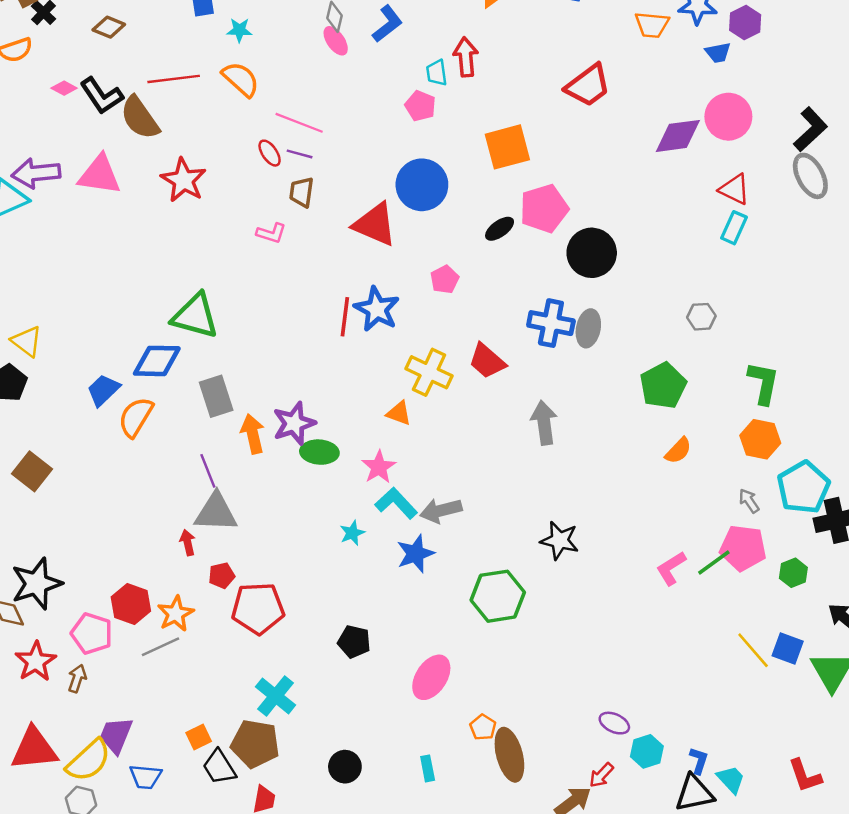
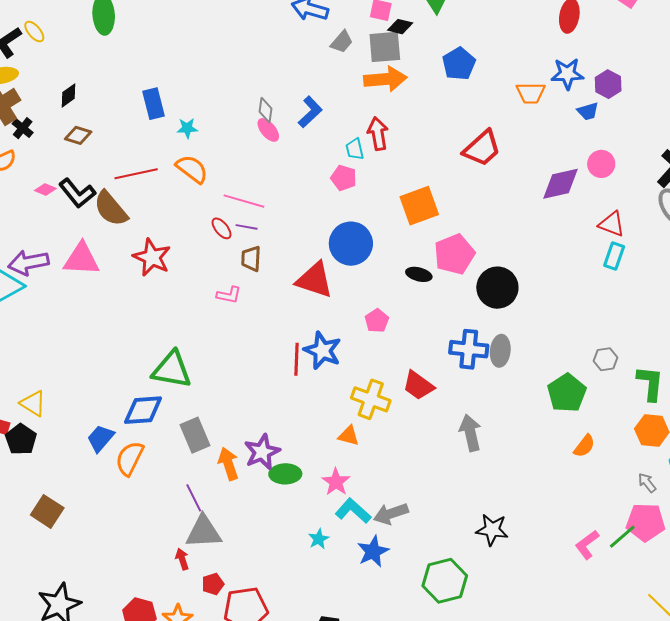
pink circle: (728, 117) -> (601, 164), size x0.7
black ellipse: (500, 229) -> (419, 274), turned 55
gray hexagon: (701, 317) -> (605, 359), moved

